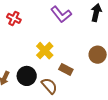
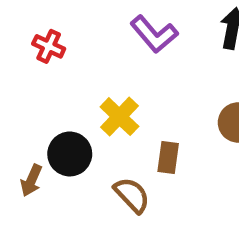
brown rectangle: (66, 69) -> (168, 157), turned 72
black circle: (27, 76) -> (70, 154), moved

